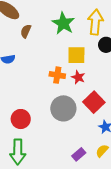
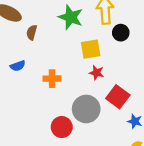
orange cross: (57, 75) -> (52, 79), moved
red circle: (21, 119) -> (62, 127), moved

